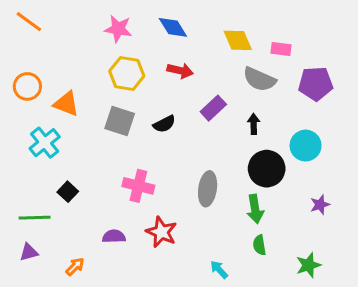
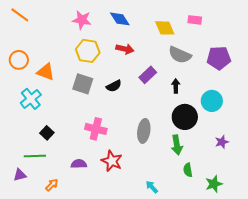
pink rectangle: (281, 49) -> (195, 20), moved
green line: (35, 218) -> (35, 156), moved
green semicircle: (259, 245) -> (188, 170), moved

